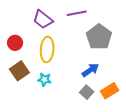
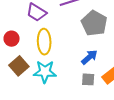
cyan star: (44, 80) -> (45, 72), size x1.6
gray square: (87, 92) -> (88, 79), turned -32

